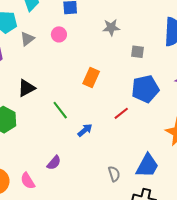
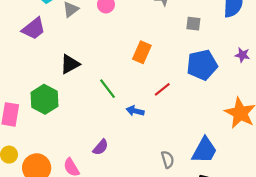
red line: (121, 113) -> (162, 89), moved
blue arrow: (85, 130) -> (135, 111), turned -126

